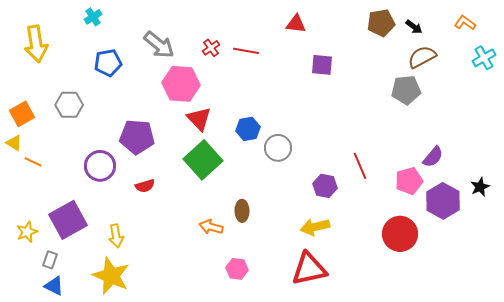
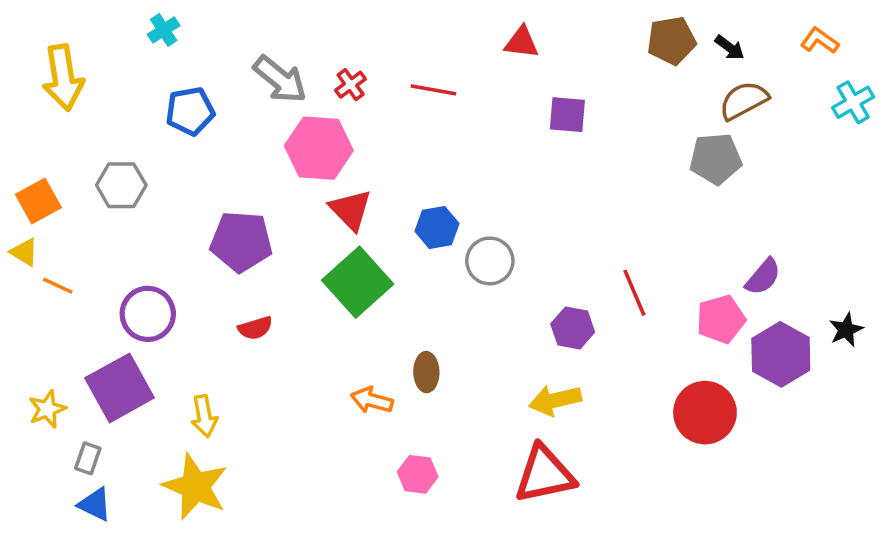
red cross: (211, 48) -> (351, 85), moved
purple circle: (100, 166) -> (148, 314), moved

